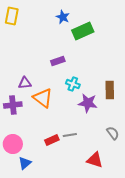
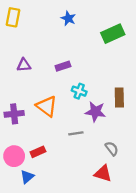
green rectangle: (83, 31) -> (113, 34), moved
purple triangle: (25, 83) -> (24, 65), moved
gray semicircle: (113, 133) -> (112, 149), moved
gray line: (70, 135) -> (76, 133), moved
red rectangle: (52, 140) -> (38, 152), moved

